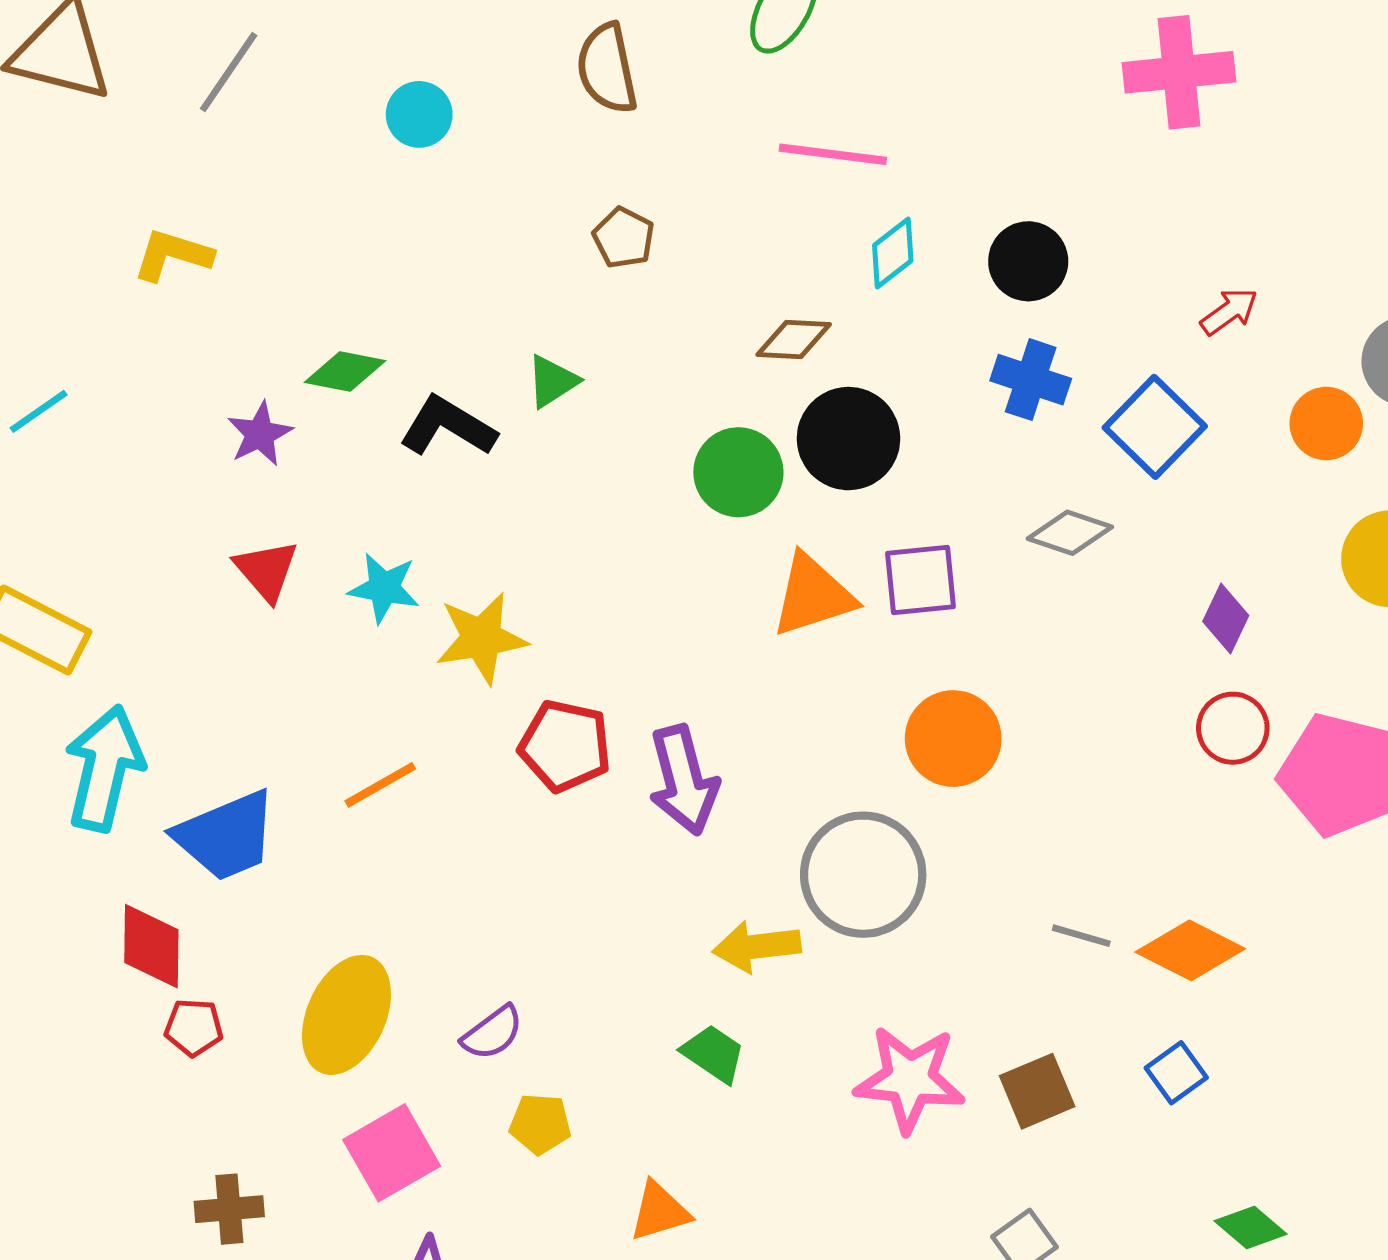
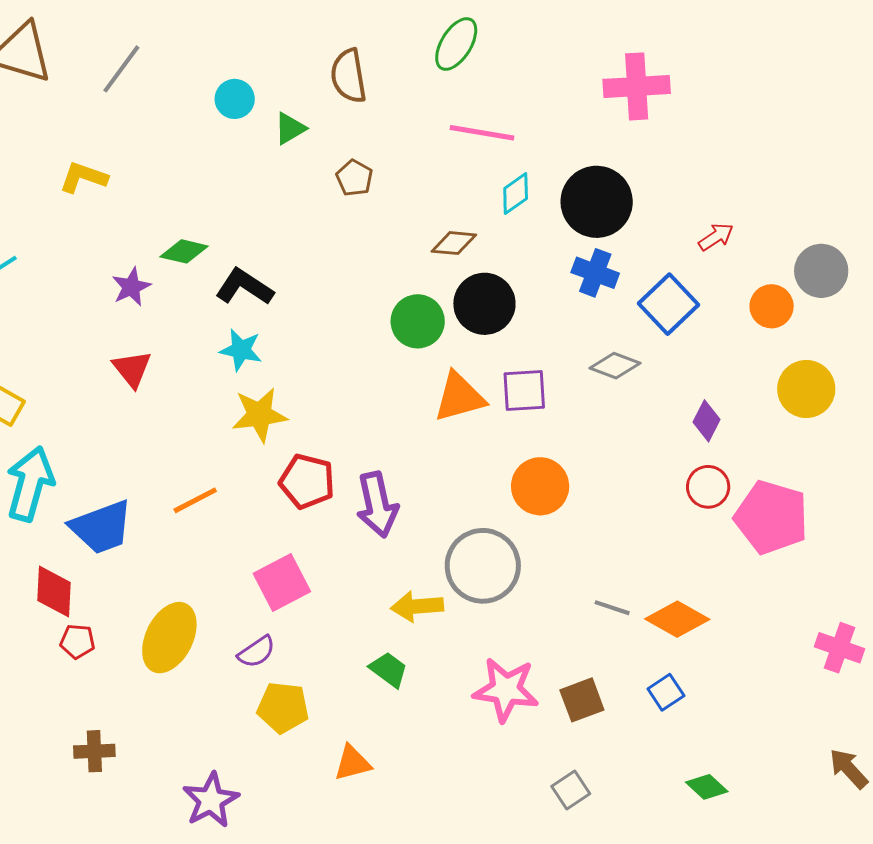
pink cross: (1179, 72) -> (637, 86), moved
black circle: (1028, 261) -> (597, 202), size x1.5
green triangle: (552, 381) -> (290, 128), moved
cyan star: (384, 588) -> (241, 350), moved
yellow pentagon: (540, 1124) -> (283, 708), size x1.4
pink square: (392, 1153) -> (282, 583), moved

